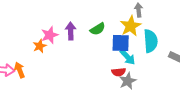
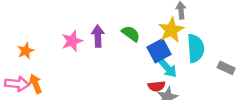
green semicircle: (98, 29) -> (131, 34), turned -112
blue square: (121, 43) -> (159, 51), turned -30
orange star: (40, 46) -> (26, 51), moved

